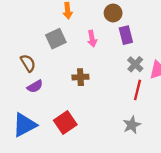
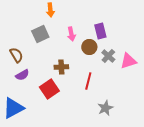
brown circle: (113, 13) -> (89, 47), moved
red line: (138, 90) -> (88, 81), moved
red square: (65, 123) -> (49, 89), moved

